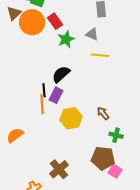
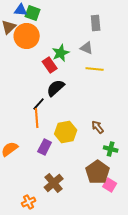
red rectangle: (55, 21) -> (50, 65), moved
black line: (44, 90) -> (39, 104), turned 48
purple rectangle: (56, 95) -> (45, 147), moved
brown pentagon: (103, 158) -> (98, 172), turned 30

